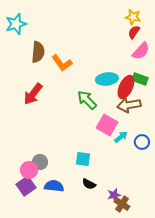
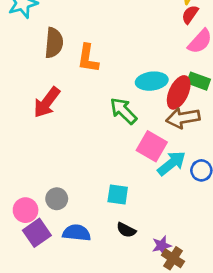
orange L-shape: (62, 63) -> (88, 58), turned 45
cyan arrow: (121, 137) -> (172, 163), size x1.5
pink circle: (29, 170) -> (26, 210), moved

